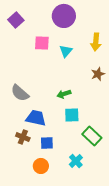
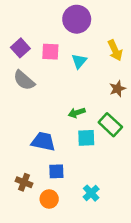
purple square: (16, 20) -> (20, 48), moved
yellow arrow: (96, 42) -> (115, 50), turned -30
gray semicircle: (20, 93) -> (24, 80), moved
green rectangle: (92, 136) -> (110, 125), moved
brown cross: (23, 137) -> (24, 182), moved

